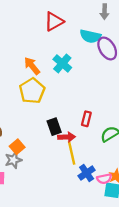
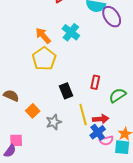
red arrow: (67, 137) -> (101, 119), moved
gray star: (13, 160) -> (54, 122), moved
pink semicircle: (104, 179) -> (106, 141), moved

